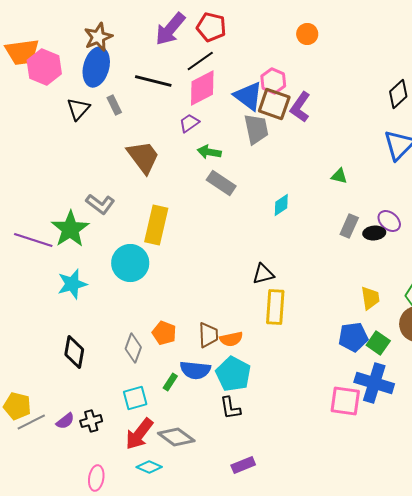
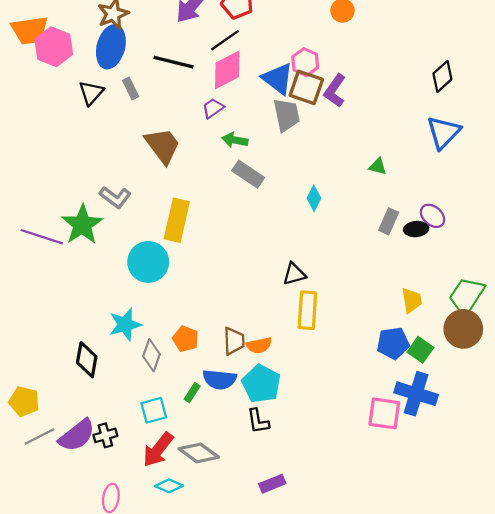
cyan diamond: (281, 205) -> (314, 198), turned -30
cyan star: (72, 284) -> (125, 325), moved
yellow pentagon: (17, 406) -> (24, 401), moved
purple semicircle: (65, 421) -> (77, 435), size x1.8

